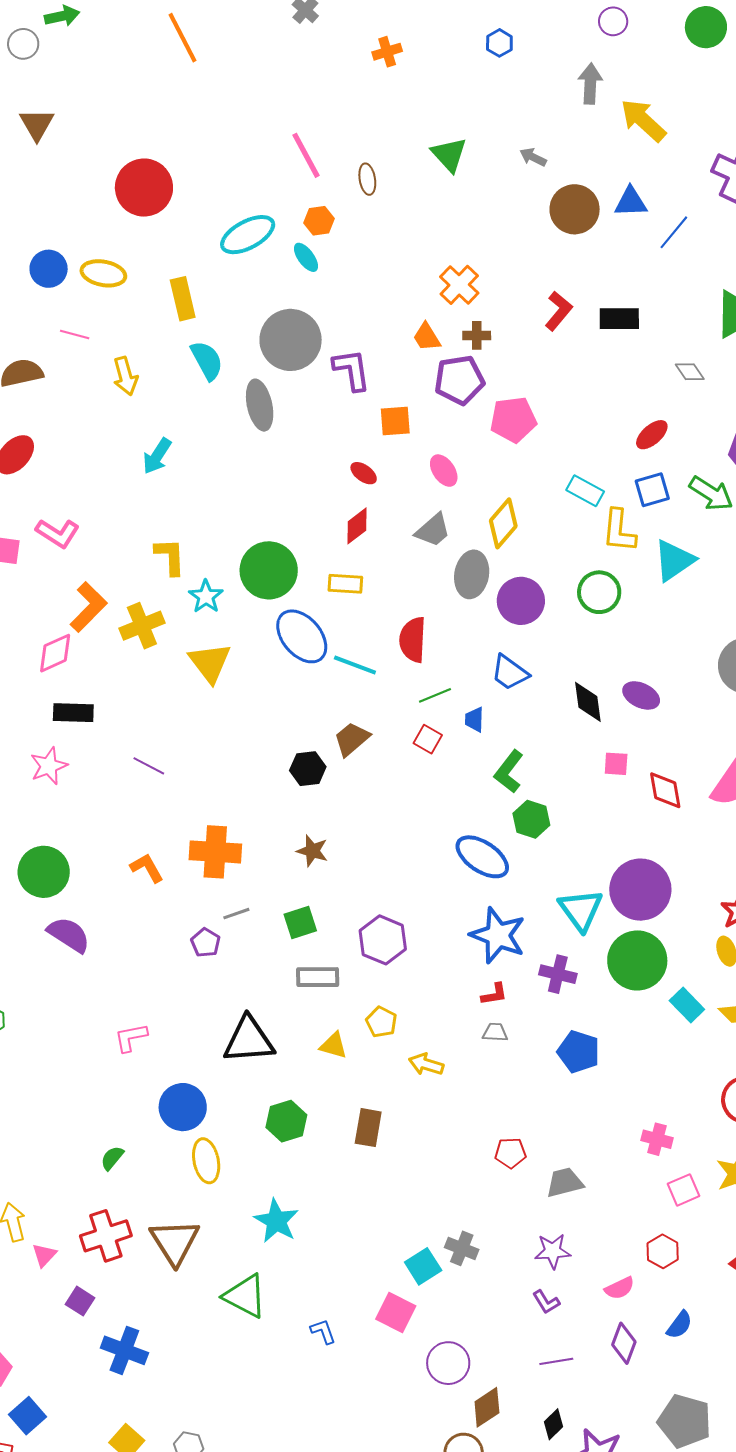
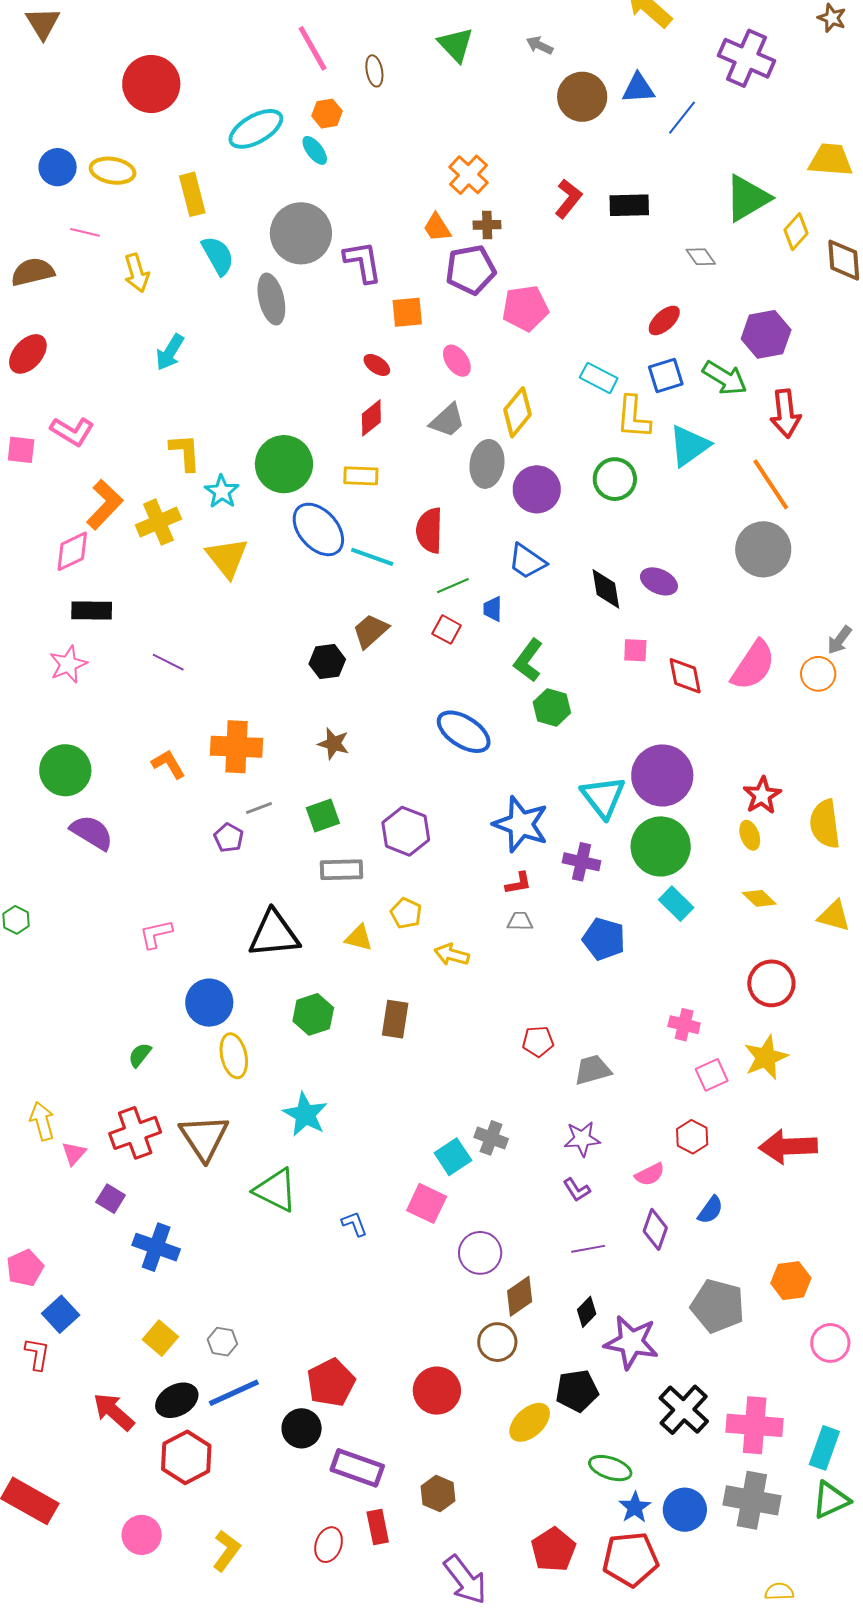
blue ellipse: (482, 857) -> (464, 732), moved
cyan rectangle: (687, 1005) -> (676, 904), moved

